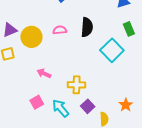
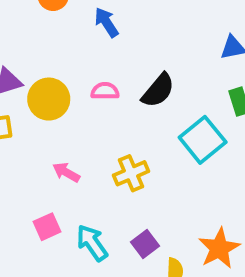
black semicircle: (87, 27) -> (158, 90), turned 30
yellow cross: (77, 85) -> (131, 173), moved, turned -30
orange star: (126, 105) -> (219, 248), size x1.5

